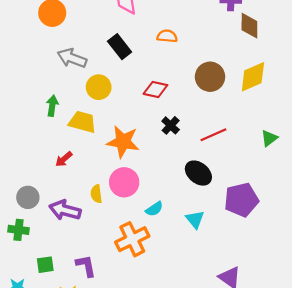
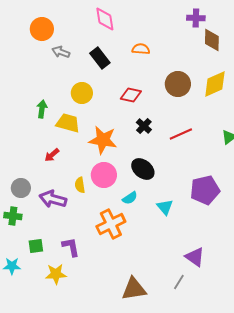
gray arrow: (72, 58) -> (61, 52), moved, size x0.7
black ellipse: (198, 173) -> (143, 169), moved

